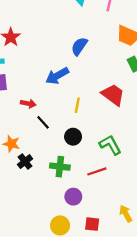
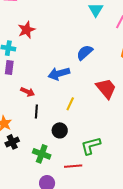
red trapezoid: (113, 95) -> (106, 88), moved
black line: (43, 122) -> (36, 111), turned 32
green L-shape: (110, 145) -> (91, 146), turned -90

